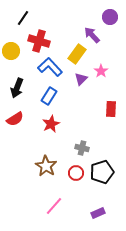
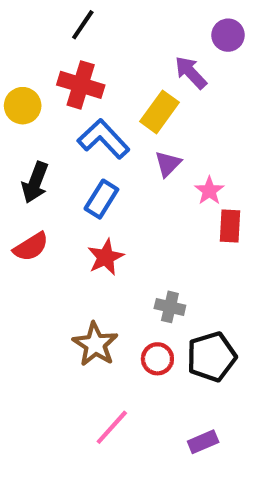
black line: (23, 18) -> (83, 25), moved
pink star: (101, 71) -> (209, 191), moved

